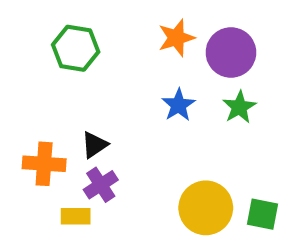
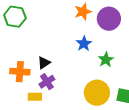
green hexagon: (76, 48) -> (15, 17), moved
green star: (239, 107) -> (106, 60), moved

